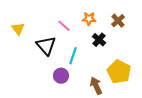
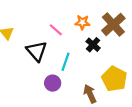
brown cross: (118, 21) -> (113, 24), size x1.6

